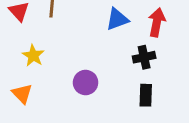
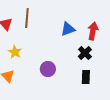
black cross: (144, 57) -> (85, 53), turned -32

